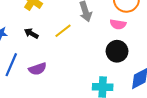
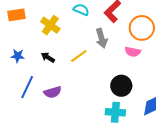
black circle: (117, 51) -> (121, 86), moved

